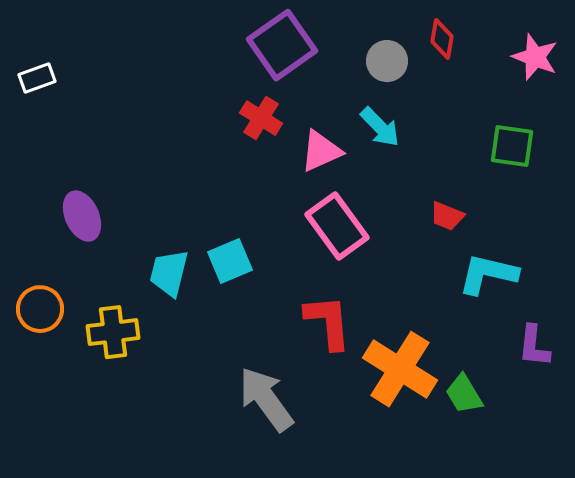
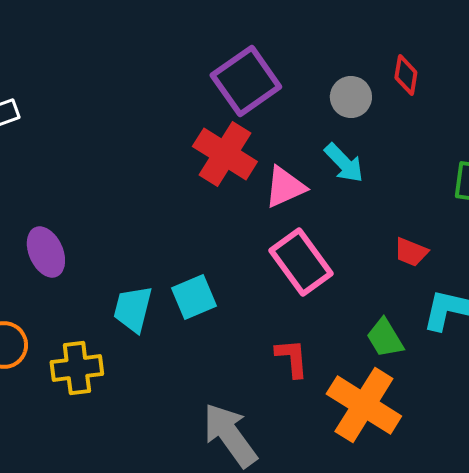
red cross: (261, 118) -> (225, 154), size x1.5
red L-shape: (328, 322) -> (292, 358), size x0.7
green trapezoid: (464, 394) -> (385, 338), moved

